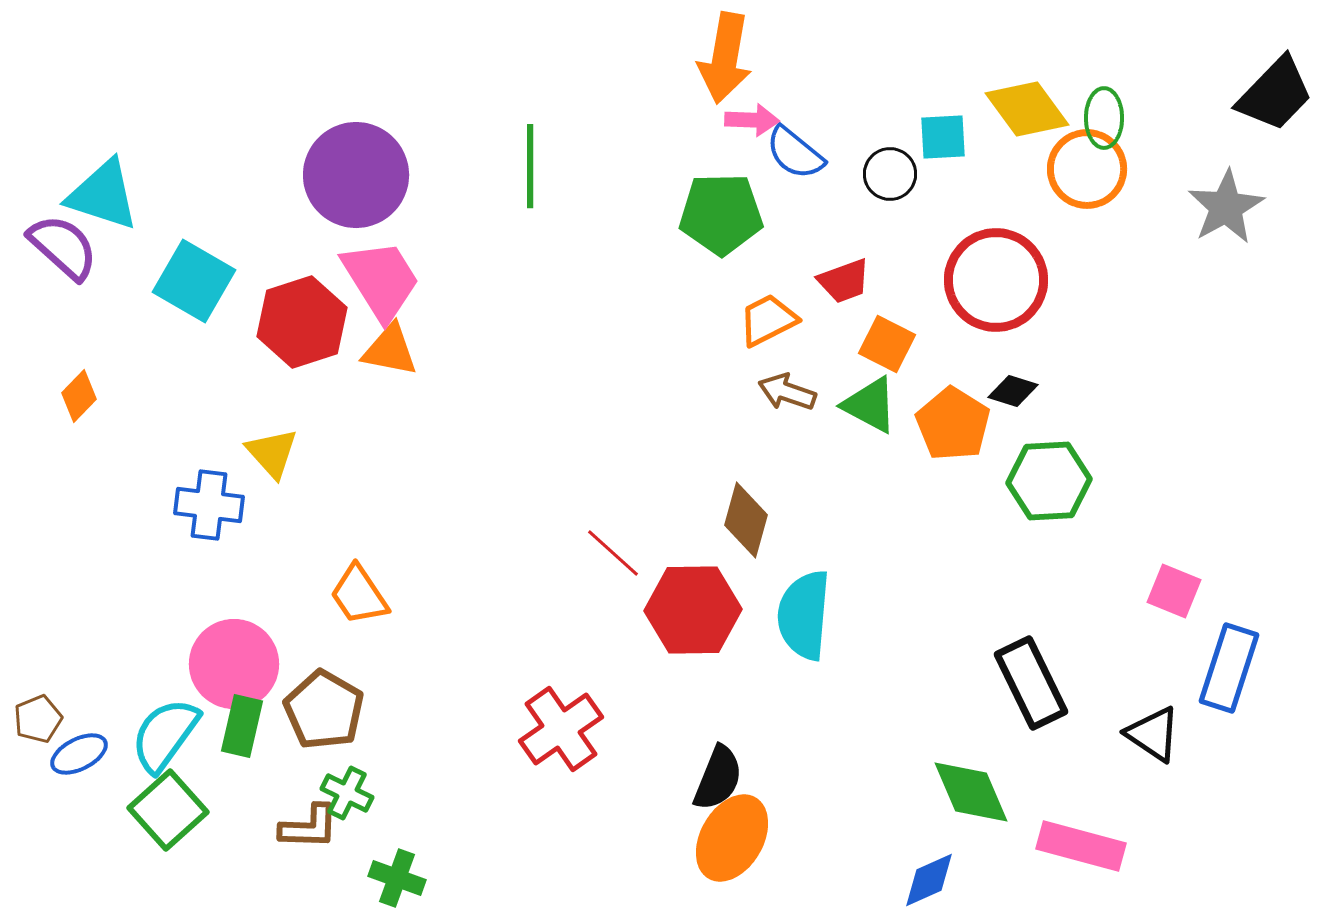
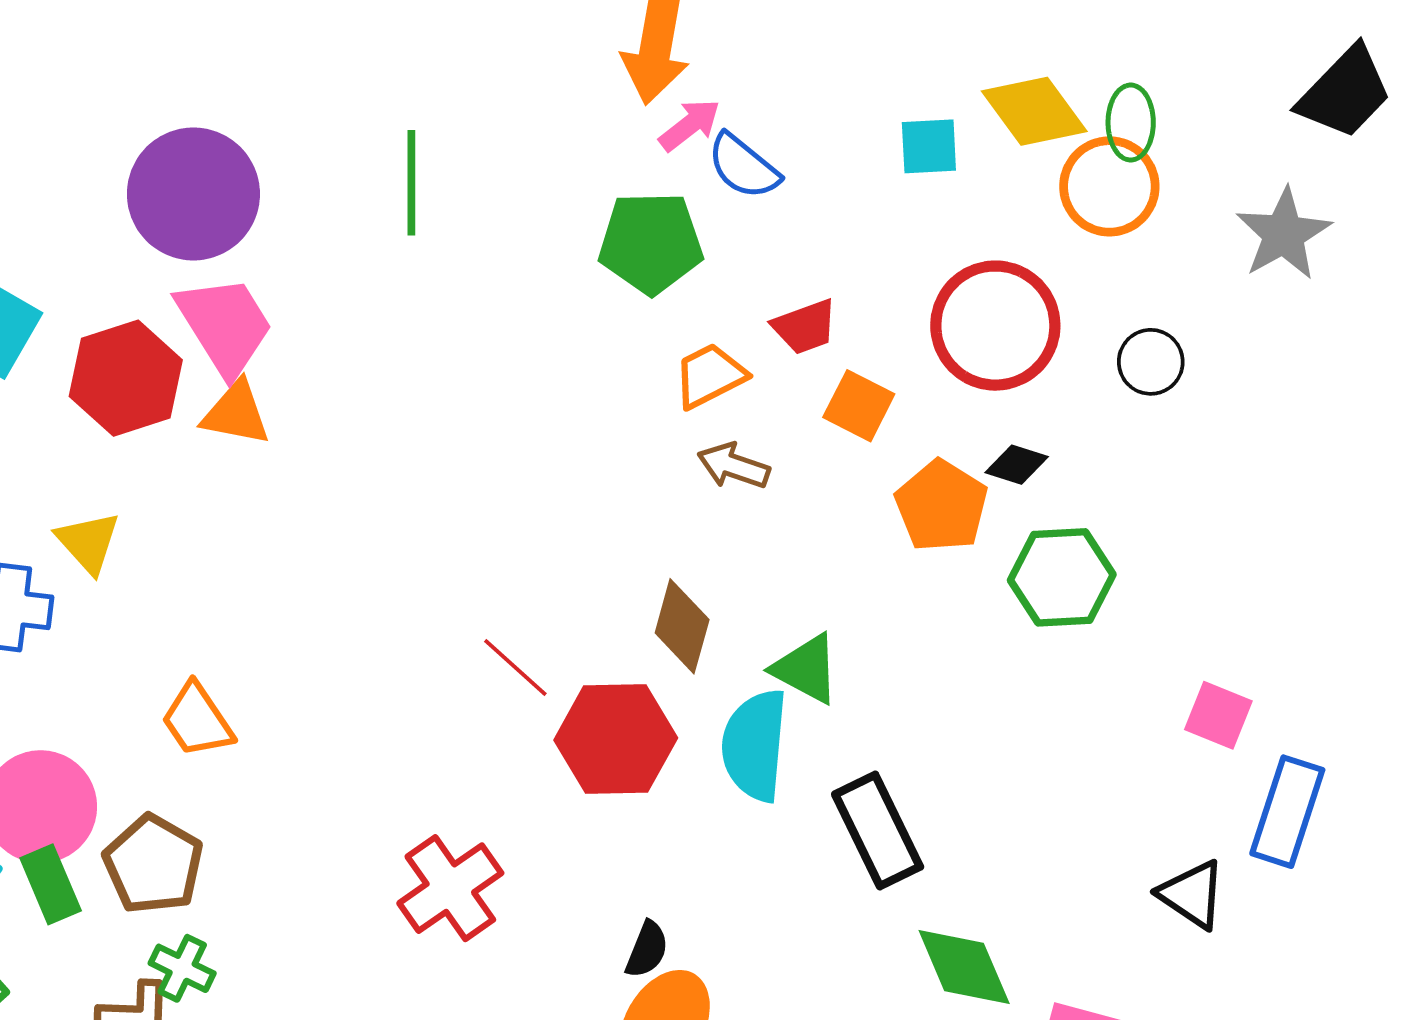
pink arrow: (752, 120) -> (690, 125), turned -40
black circle: (890, 174) -> (1151, 362), moved
green triangle: (870, 405) -> (806, 669), moved
black rectangle: (1031, 683) -> (878, 830), moved
green rectangle: (242, 726) -> (51, 884), turned -36
black semicircle: (718, 778) -> (647, 950), size x0.7

